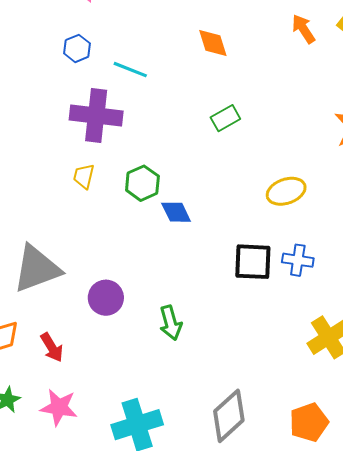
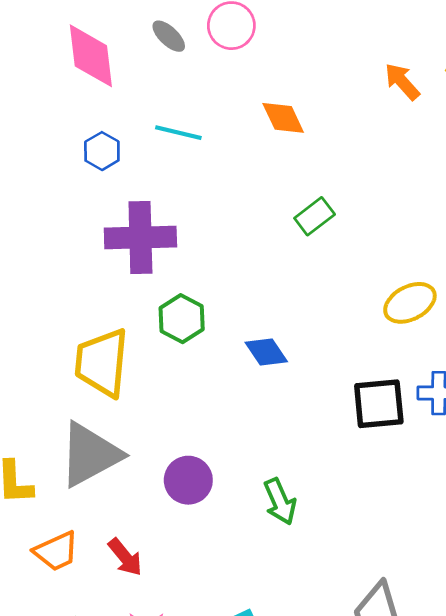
cyan line: (130, 70) -> (178, 133), moved
yellow trapezoid: (84, 176) -> (102, 363), moved, size x2.0
green hexagon: (142, 183) -> (182, 319), moved

